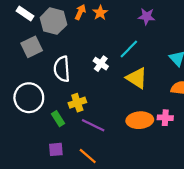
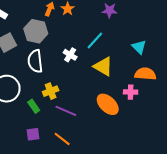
gray hexagon: (53, 21) -> (36, 31), moved
pink cross: (165, 118) -> (131, 92), moved
orange ellipse: (140, 120) -> (108, 104), turned 50

